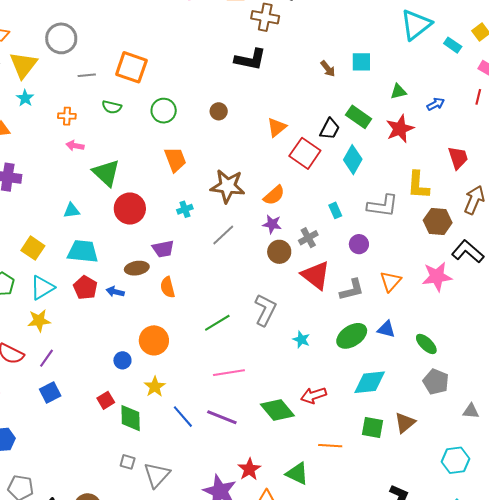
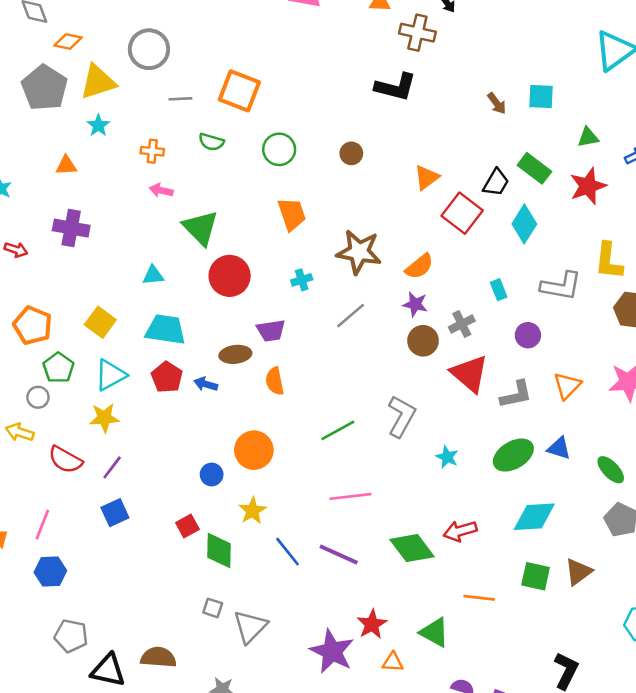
yellow triangle: (23, 65) -> (98, 82), turned 32

